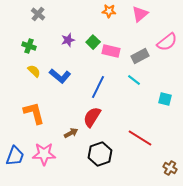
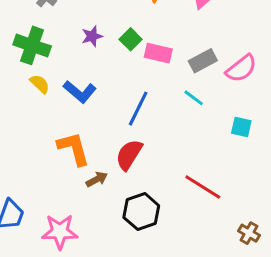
pink semicircle: (167, 42) -> (241, 69), moved
green cross: (29, 46) -> (32, 45), size x1.6
orange L-shape: (34, 113) -> (74, 149), moved
pink star: (44, 154) -> (60, 232), moved

